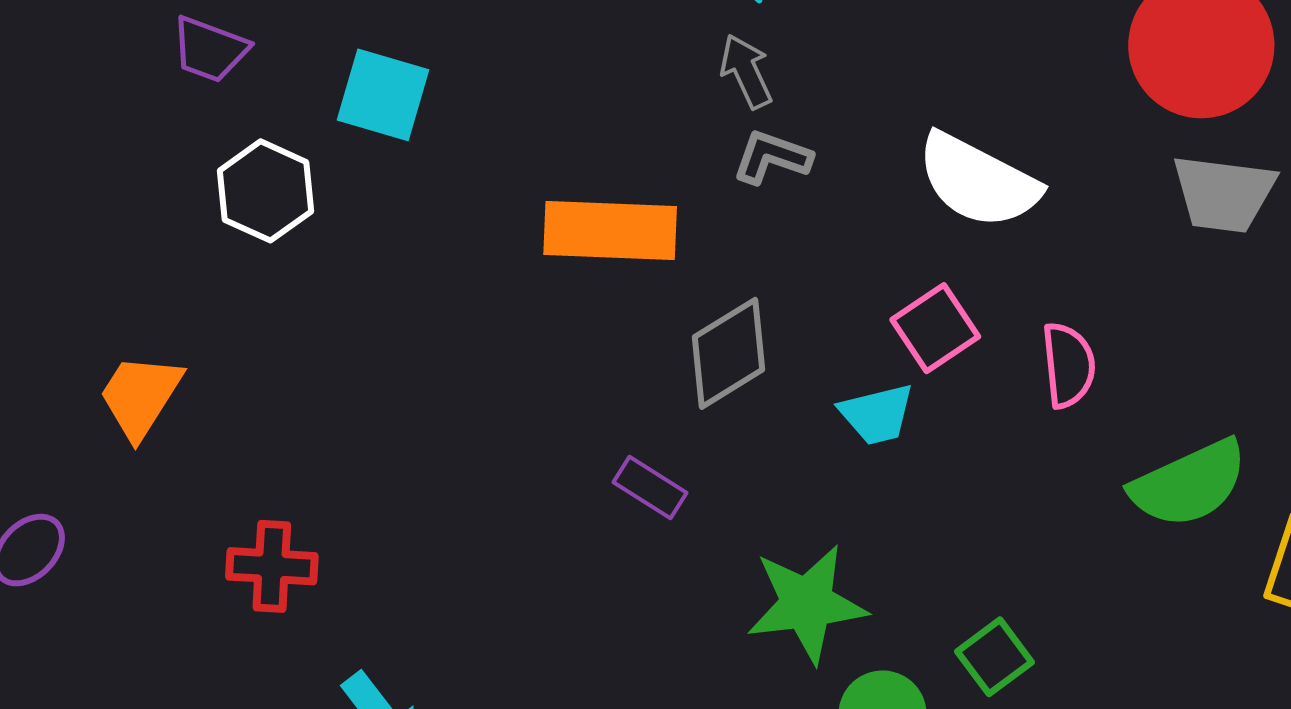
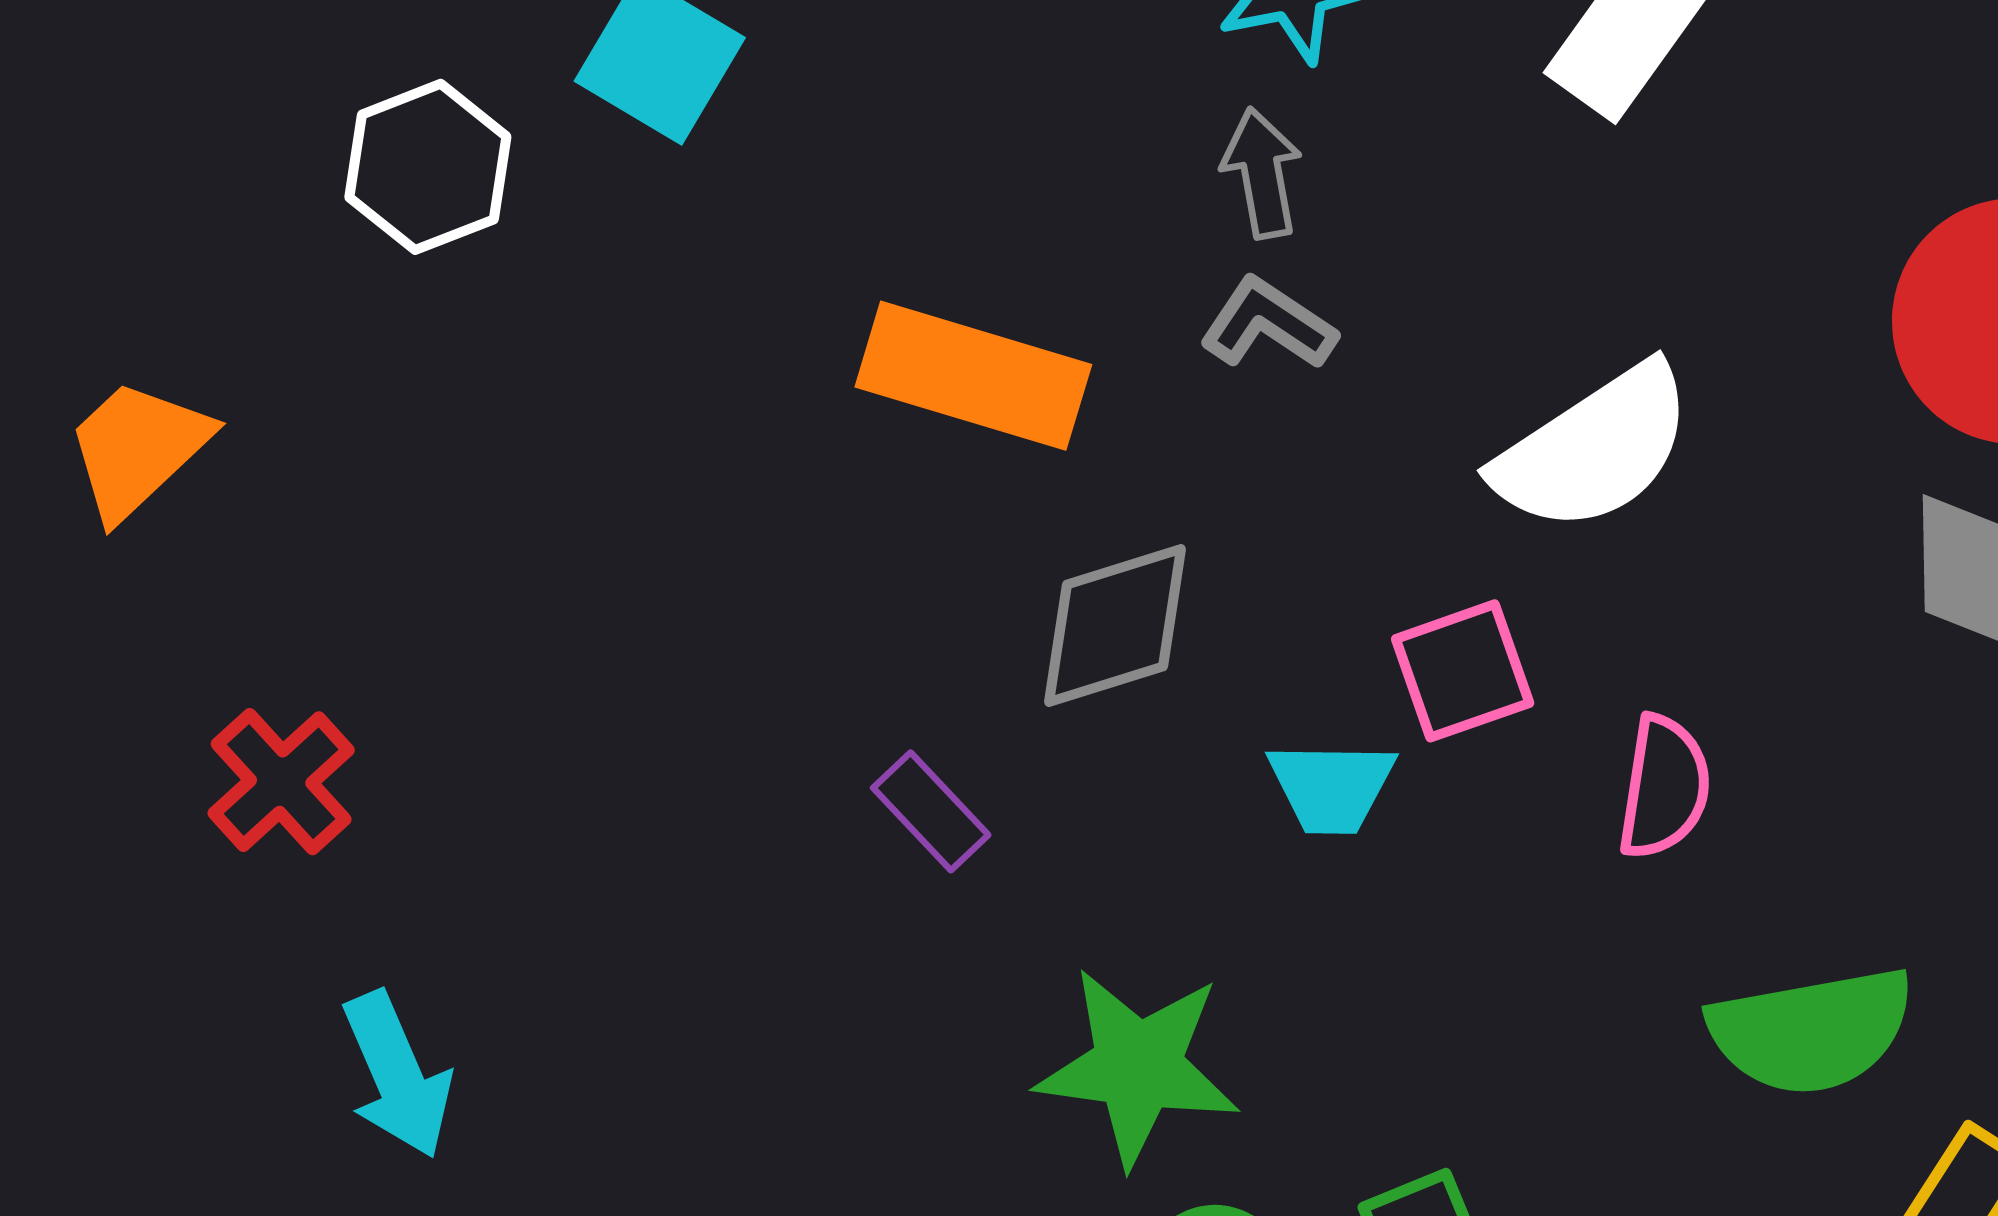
white semicircle: (978, 181) -> (1594, 449), turned -75
red cross: (272, 566) -> (281, 782), turned 30

